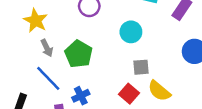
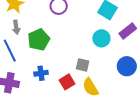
cyan circle: (131, 32) -> (101, 38), moved
blue cross: (81, 96) -> (41, 73), moved

